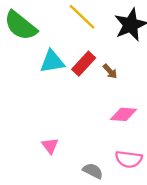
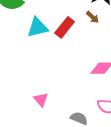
brown arrow: (110, 71) -> (92, 17), moved

